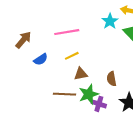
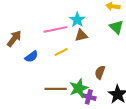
cyan star: (110, 21) -> (77, 20), moved
brown triangle: (81, 74) -> (81, 35), moved
brown semicircle: (111, 79) -> (100, 72), turned 32

